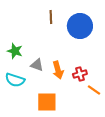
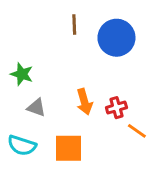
gray triangle: (37, 65) -> (36, 108), moved
cyan semicircle: (15, 80) -> (22, 145), moved

